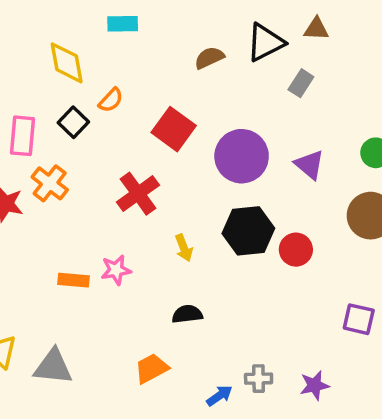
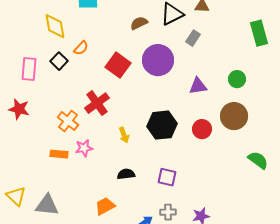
purple circle: (242, 156) -> (158, 60), moved
purple triangle: (309, 165) -> (198, 86), turned -48
orange cross: (50, 183) -> (68, 121), moved
red circle: (296, 250) -> (202, 129), moved
purple square: (359, 319) -> (167, 177), moved

